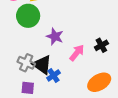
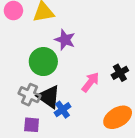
green circle: (28, 16) -> (43, 62), moved
purple star: (55, 36) -> (65, 40), moved

